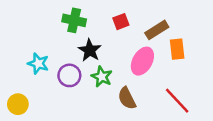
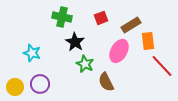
purple circle: (69, 75) -> (40, 84), moved
red line: (177, 101) -> (162, 66), moved

